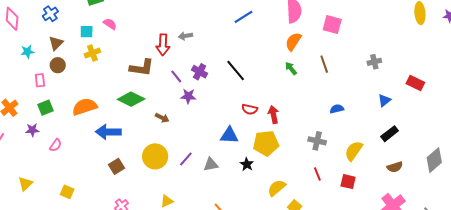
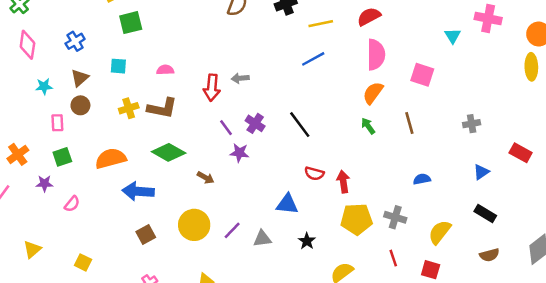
pink semicircle: (110, 24) -> (165, 70), moved, turned -40
yellow cross: (92, 53) -> (129, 108), moved
brown L-shape: (142, 68) -> (162, 108), moved
black rectangle: (390, 134) -> (485, 214), turned 66
yellow pentagon: (266, 143) -> (356, 219), moved

